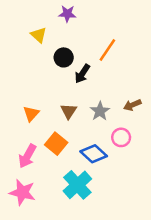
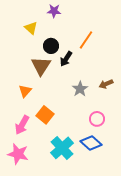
brown triangle: (69, 111) -> (41, 66), moved, size x1.5
pink circle: (121, 137) -> (97, 119), moved
blue diamond: (94, 154) -> (91, 143), moved

